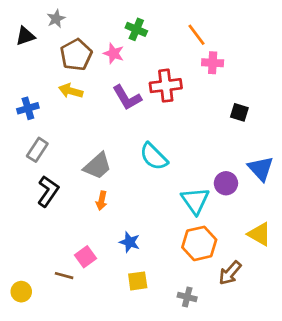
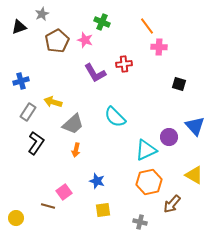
red cross: (166, 86) -> (124, 64), size x0.7
yellow arrow: (71, 91) -> (53, 102), moved
cyan triangle: (195, 201) -> (146, 150), turned 40

